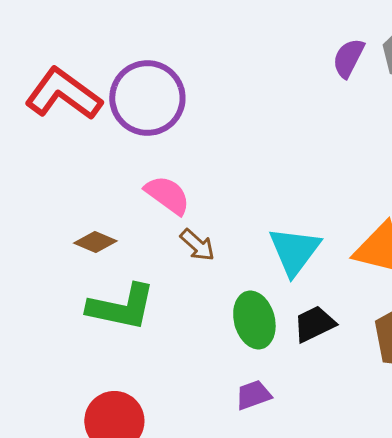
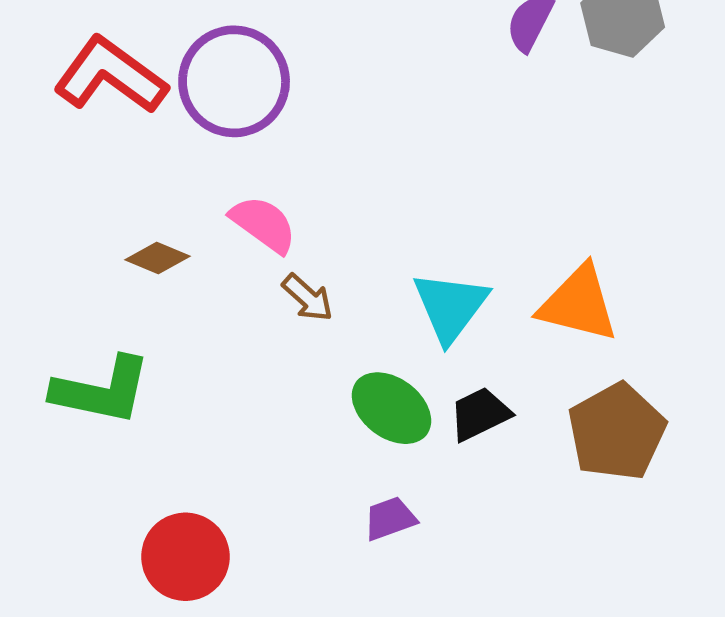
brown diamond: (95, 242) -> (157, 258), moved
green L-shape: (121, 307) -> (102, 390), moved
green ellipse: (254, 320) -> (391, 408), turned -38

